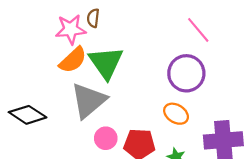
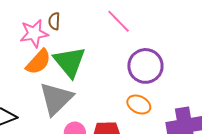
pink line: (198, 30) -> (119, 21), moved

